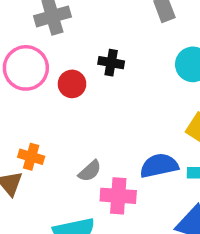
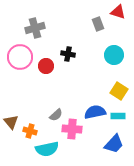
orange cross: (31, 157) -> (30, 131), moved

